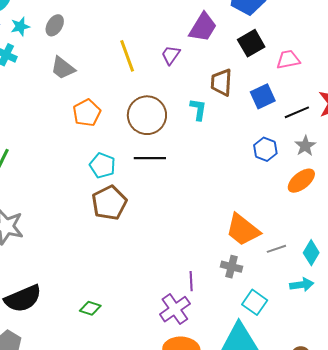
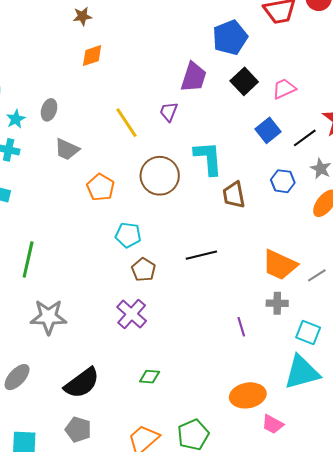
brown trapezoid: (221, 82) -> (234, 195), moved
cyan L-shape: (198, 109) -> (208, 158), size x1.6
black line: (150, 158) -> (201, 255), moved
brown pentagon: (109, 203) -> (143, 270), size x0.7
purple cross: (175, 309) -> (132, 314), moved

